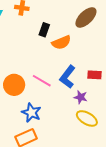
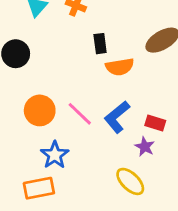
black rectangle: (44, 30) -> (100, 44), turned -40
purple star: (81, 97) -> (145, 147), moved

